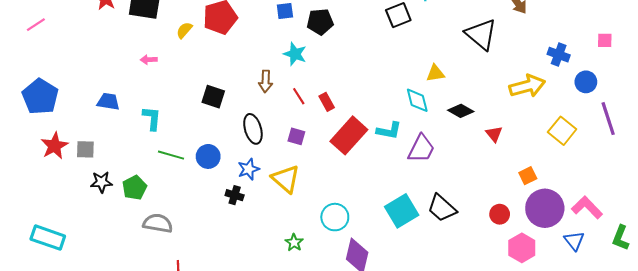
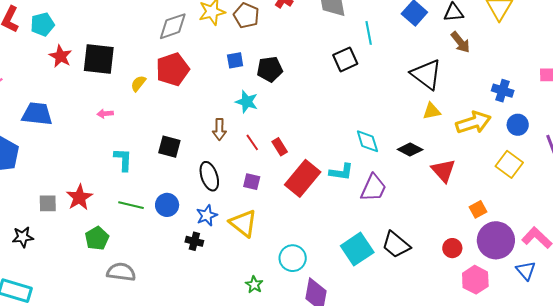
yellow triangle: (435, 73) -> (432, 111), moved
blue circle: (586, 82) -> (518, 125), moved
blue trapezoid: (108, 102) -> (37, 114), moved, size x1.4
cyan L-shape: (152, 118) -> (123, 160), moved
red triangle: (494, 134) -> (443, 170), size x1.5
red star: (54, 146) -> (79, 197), moved
black star: (101, 182) -> (23, 237), moved

